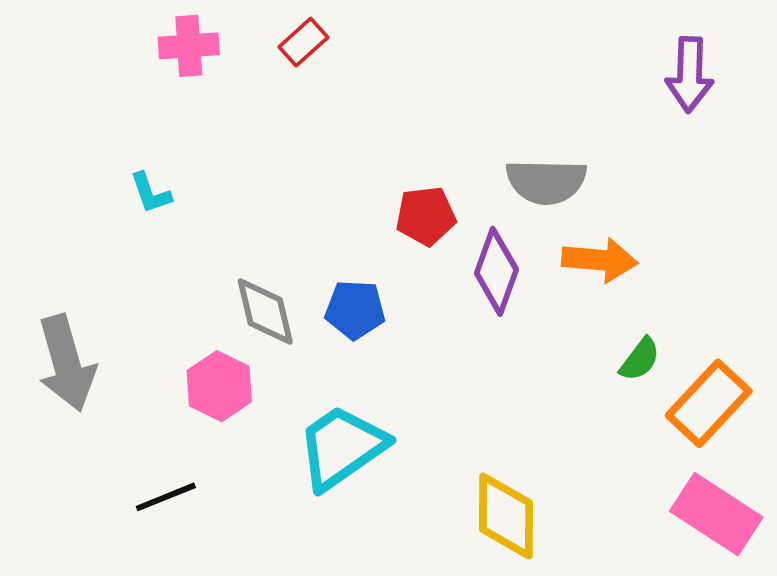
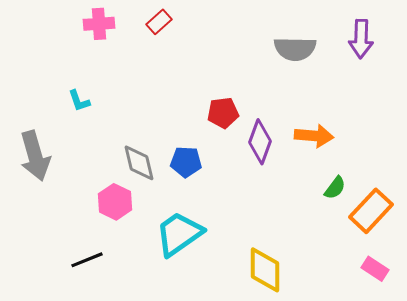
gray semicircle: (546, 182) -> (295, 49), moved
gray arrow: (66, 363) -> (35, 156), moved
pink rectangle: (716, 514) -> (375, 269), size x0.6

